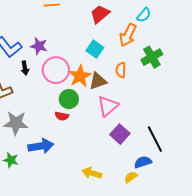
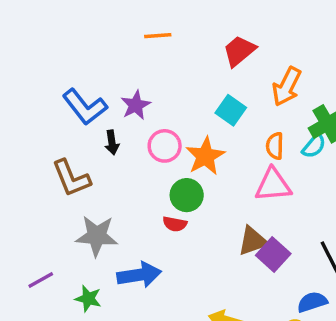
cyan semicircle: (144, 15) -> (314, 146), moved
purple star: (39, 46) -> (136, 105), turned 30
pink circle: (56, 70) -> (165, 146), size x0.7
brown triangle: (98, 81) -> (253, 241), moved
pink triangle: (108, 106) -> (273, 185), moved, turned 35

